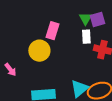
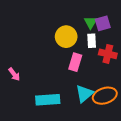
pink rectangle: (52, 31) -> (75, 62), moved
yellow circle: (39, 51) -> (66, 37), moved

